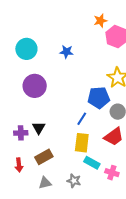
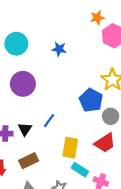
blue pentagon: (99, 98) -> (91, 100), turned 30
blue line: (82, 119) -> (49, 121), moved

